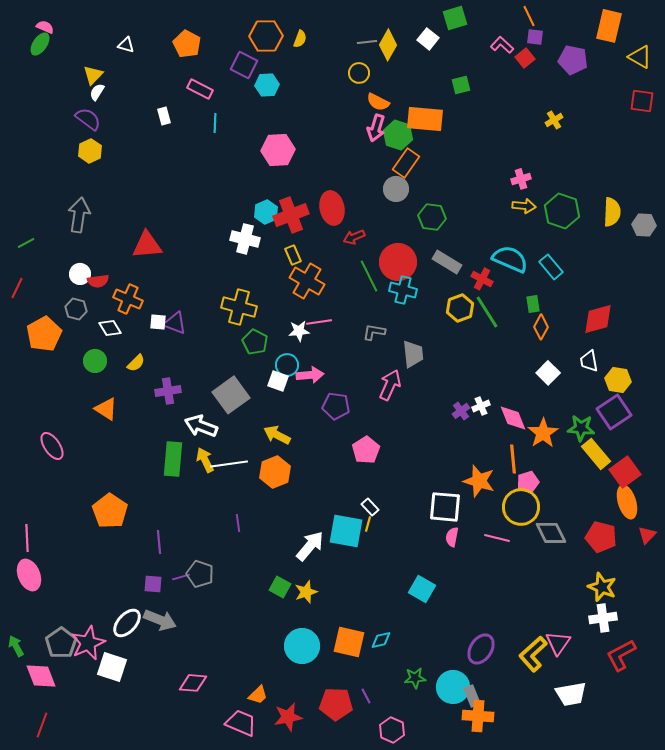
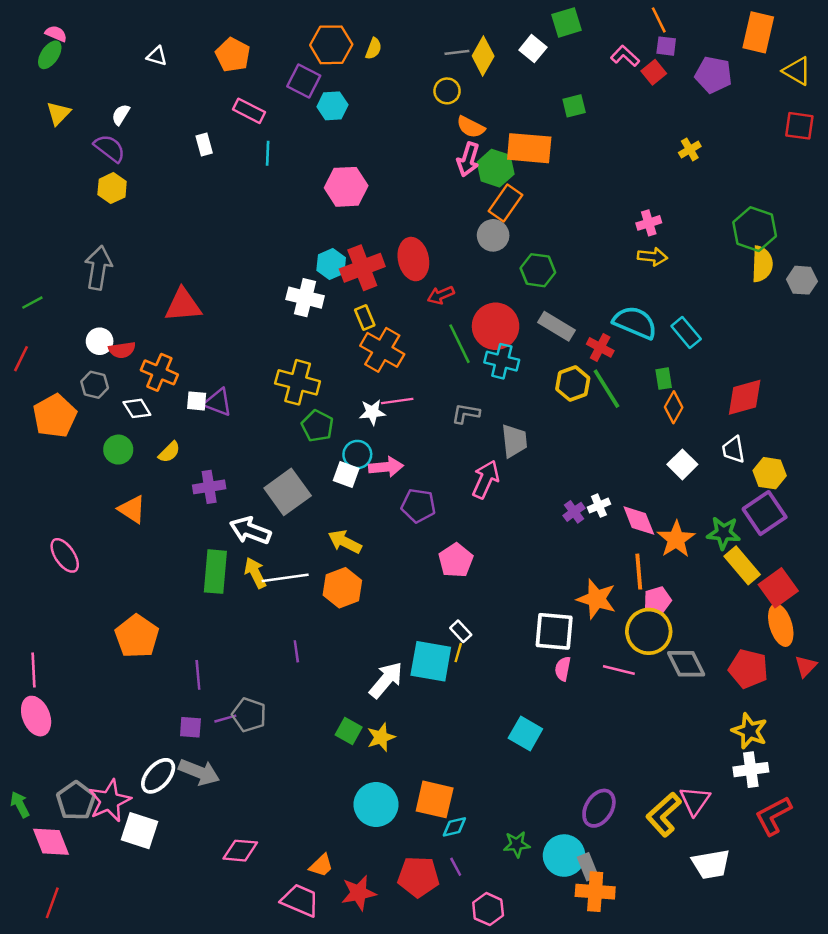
yellow triangle: (93, 75) -> (58, 113), moved
green hexagon: (562, 211) -> (755, 229), moved
cyan diamond: (381, 640) -> (454, 827), moved

